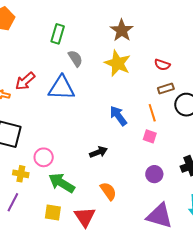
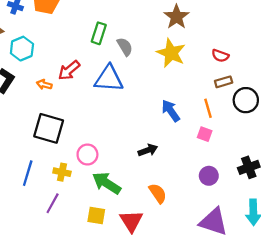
green rectangle: (58, 34) -> (99, 33), moved

